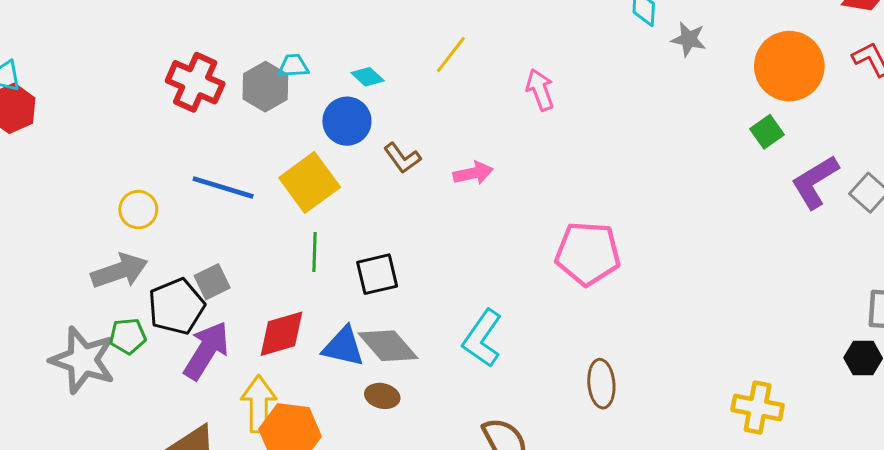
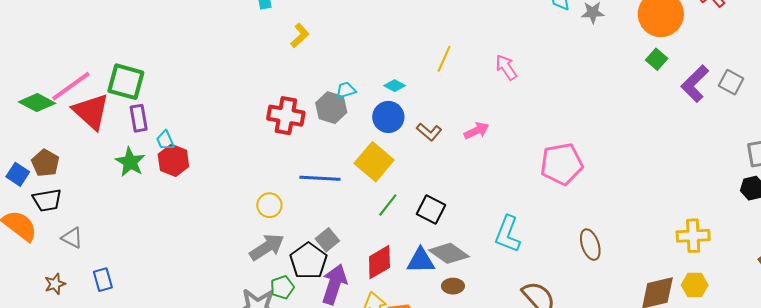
green line: (314, 252) -> (388, 205), turned 50
black square: (377, 274) -> (431, 210), turned -36

